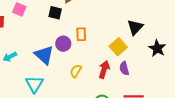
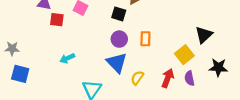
purple circle: (63, 44) -> (119, 39), moved
black star: (157, 48) -> (218, 67), moved, turned -30
blue triangle: (44, 55) -> (117, 63), moved

